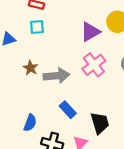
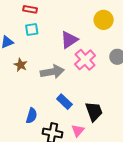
purple triangle: (90, 32) -> (69, 40), moved
brown star: (31, 68) -> (21, 65), moved

